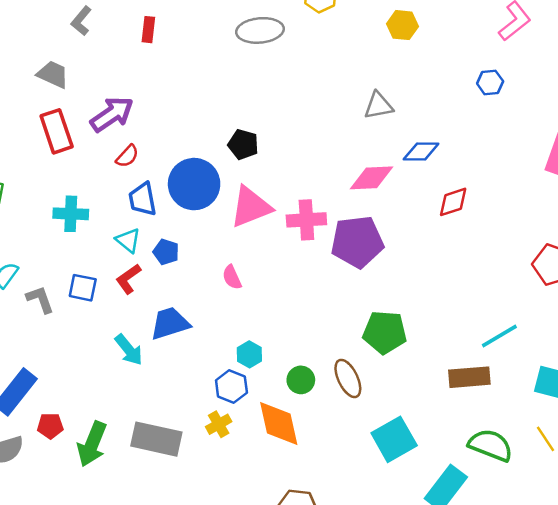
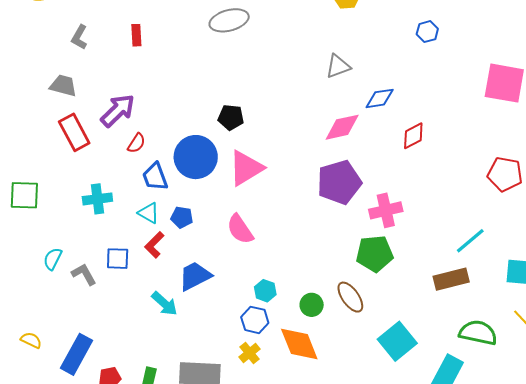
pink cross: (306, 220) -> (386, 210), moved
pink semicircle: (232, 277) -> (240, 229), size x1.5

